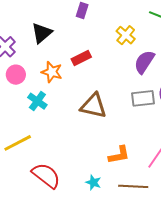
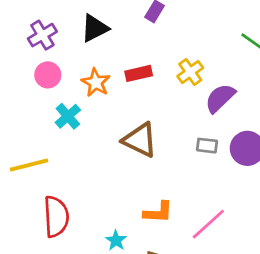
yellow cross: (126, 35) -> (190, 72), moved
gray rectangle: (143, 98) -> (207, 146), size x0.7
red semicircle: (46, 176) -> (56, 217), turned 36

